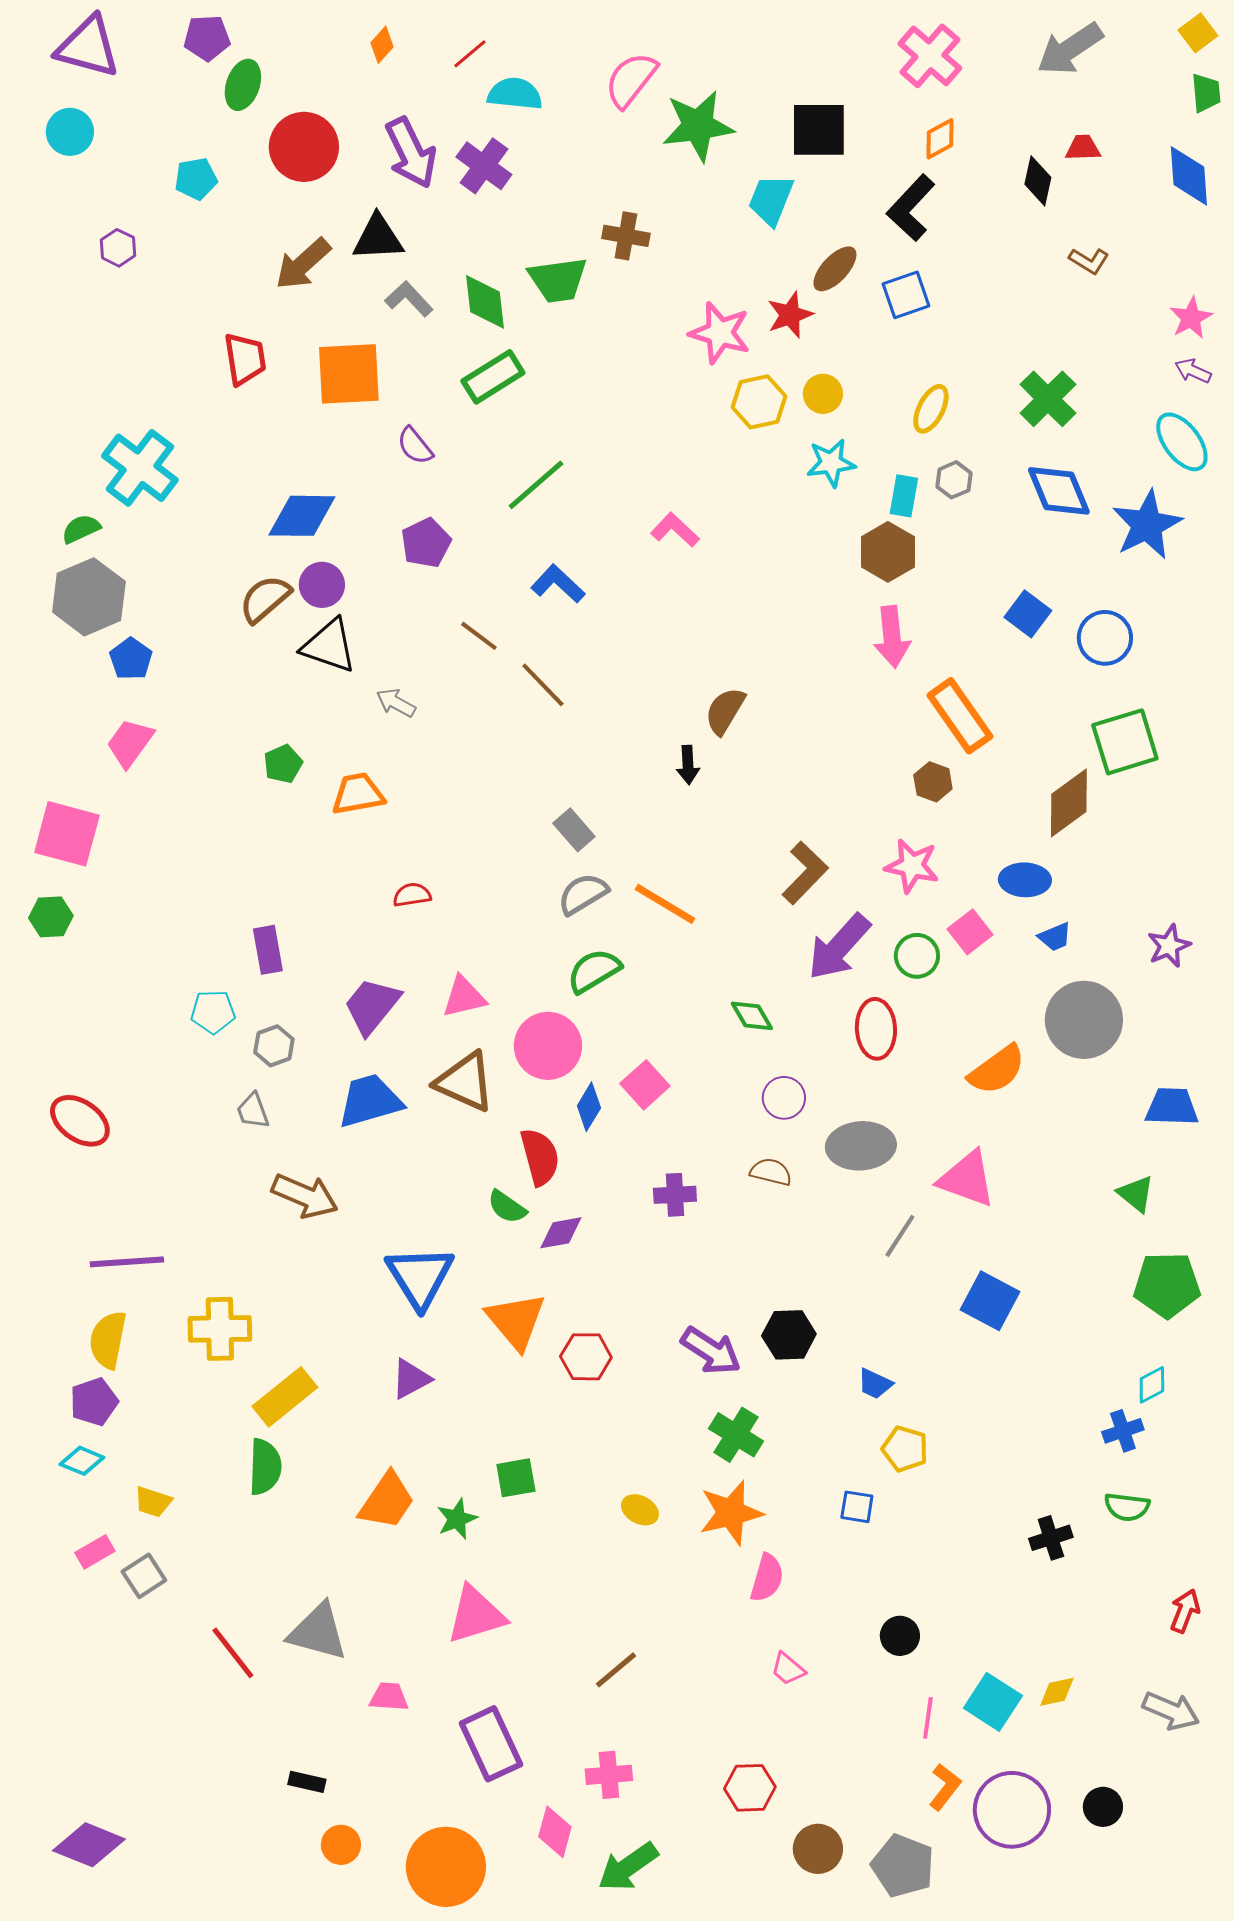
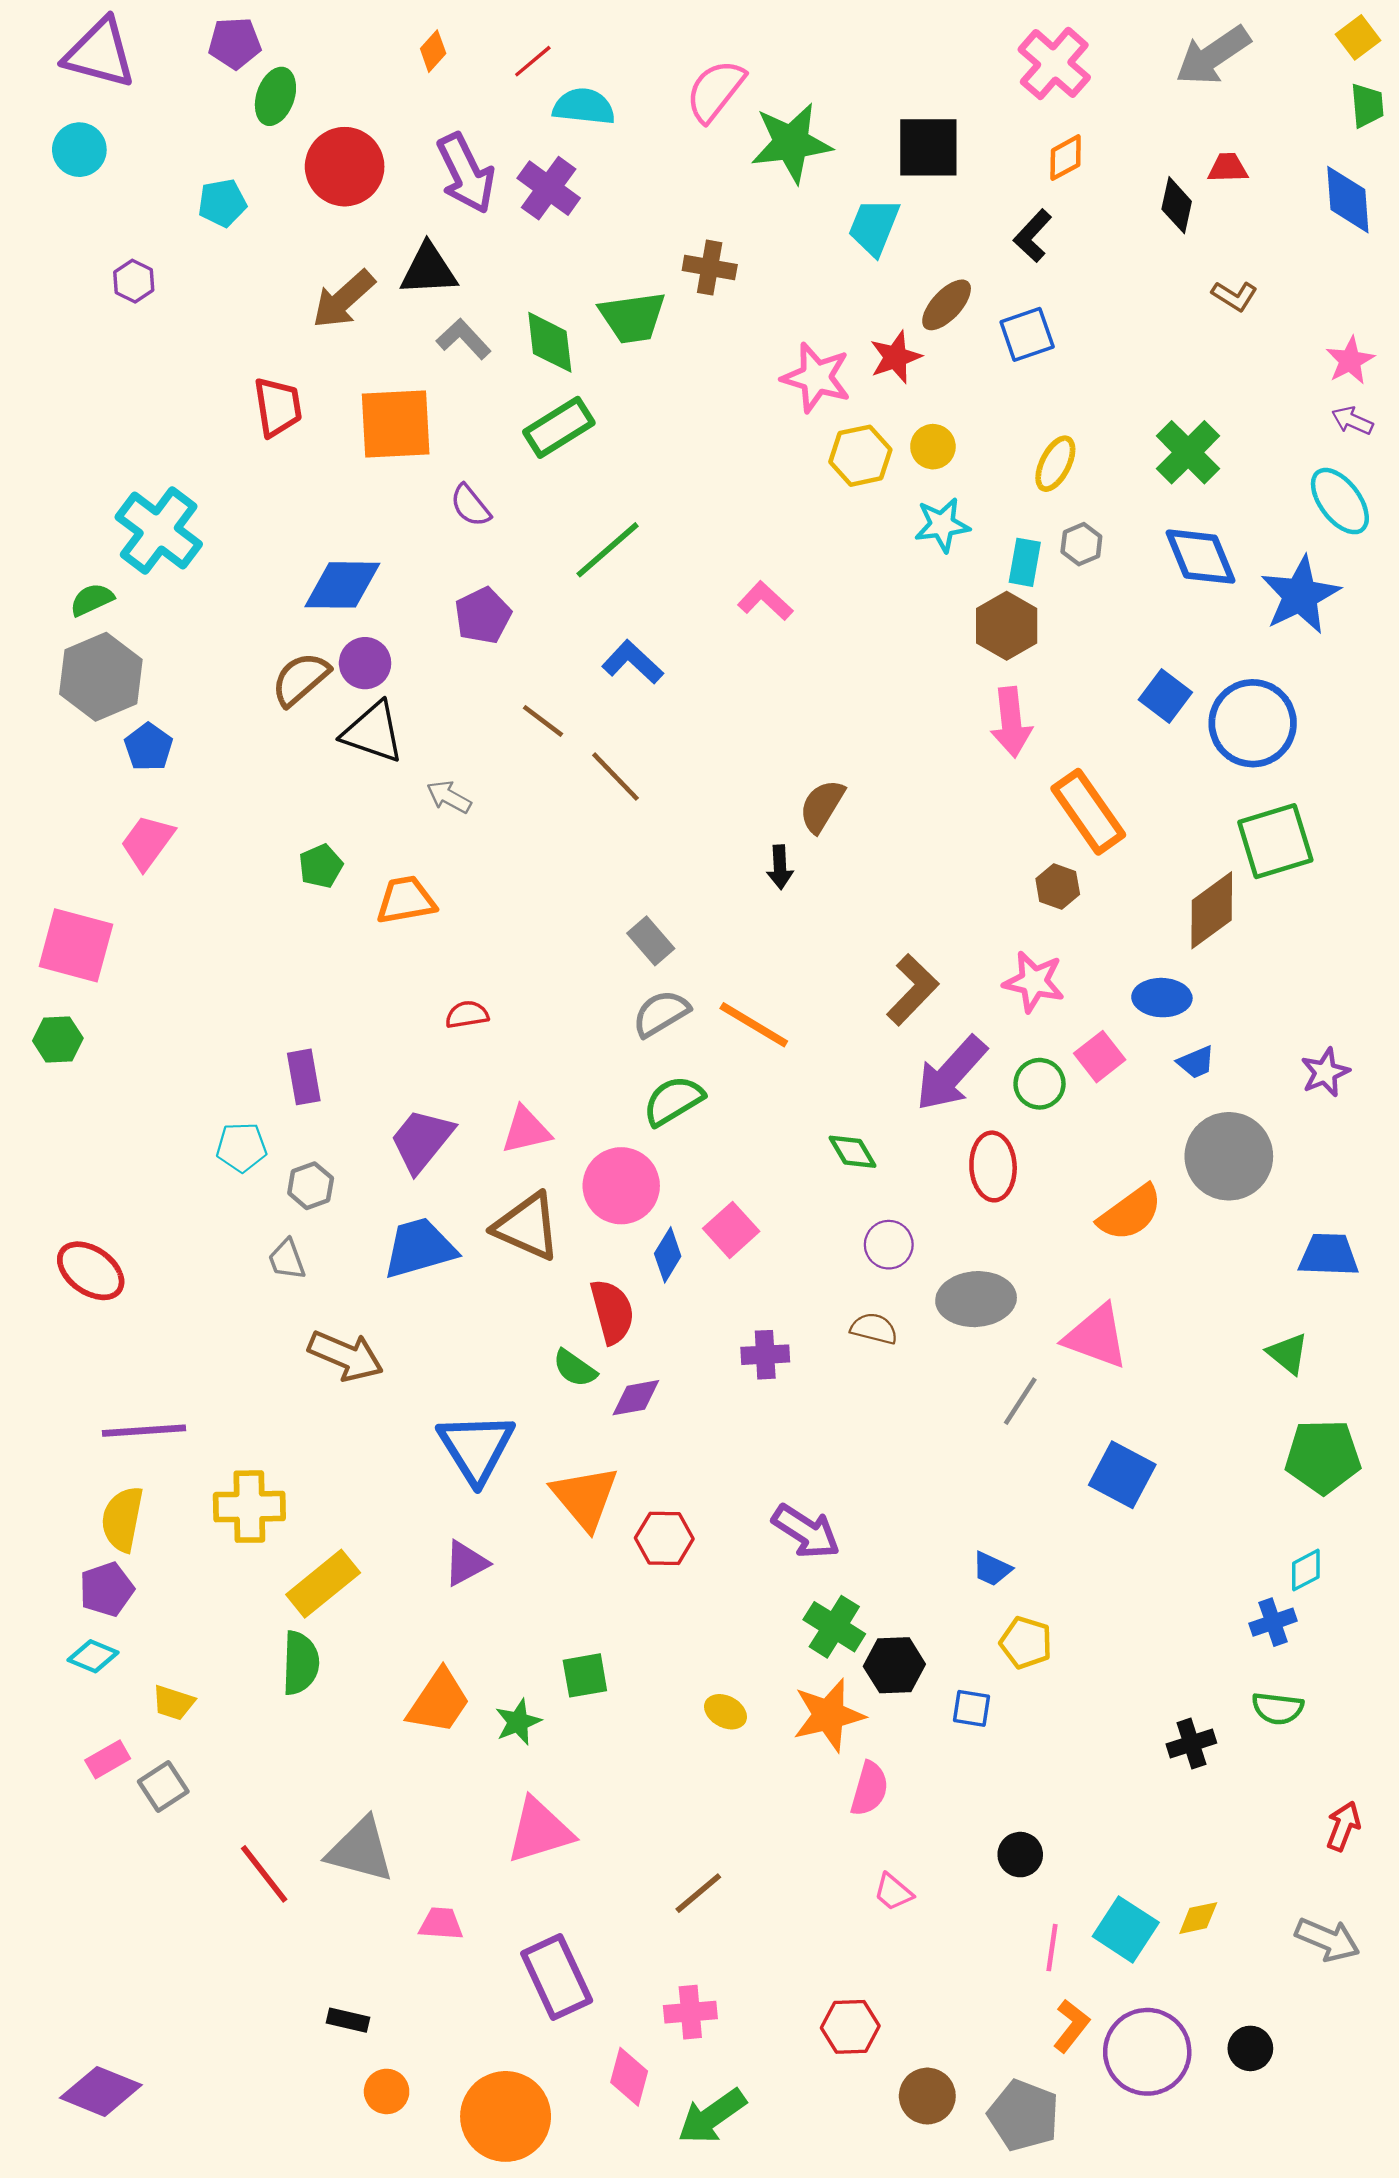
black L-shape: (911, 208) -> (1033, 236), size x0.7
blue circle: (1105, 638) -> (1253, 723), size x1.4
black hexagon: (789, 1335) -> (894, 1665), moved

